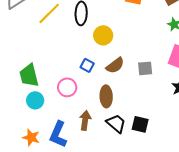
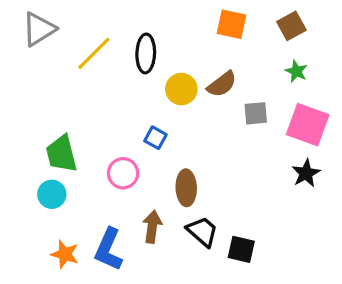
brown semicircle: (115, 65) -> (222, 84), moved
gray square: (145, 68) -> (256, 113), moved
cyan circle: (35, 100) -> (52, 194), moved
black square: (140, 124) -> (241, 249), moved

